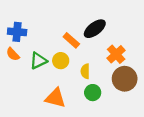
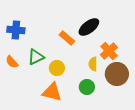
orange semicircle: (13, 54) -> (12, 62), moved
yellow circle: (61, 61) -> (57, 68), moved
yellow semicircle: (85, 71) -> (93, 64), moved

